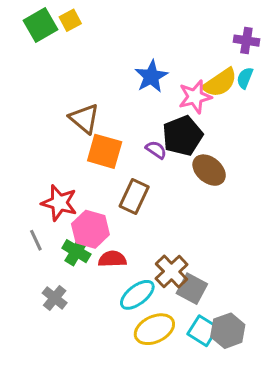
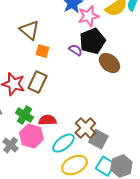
pink star: (195, 97) -> (88, 16), moved
orange square: (105, 151) -> (42, 51), size x0.6
brown rectangle: (134, 197) -> (37, 82), moved
pink hexagon: (90, 229) -> (31, 136), moved

